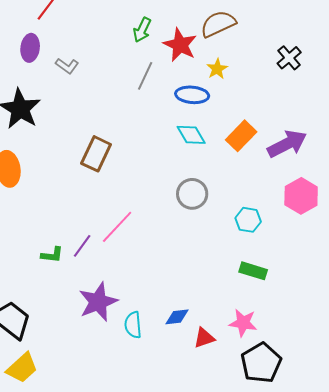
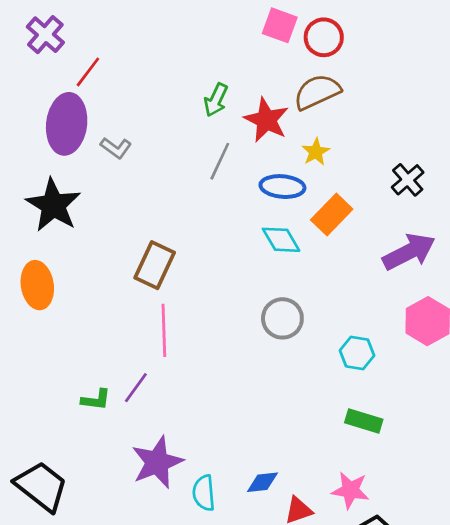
purple ellipse: (30, 48) -> (67, 124), size x1.6
black cross: (289, 58) -> (408, 180), moved
orange rectangle: (241, 136) -> (332, 214), moved
pink line: (117, 227) -> (164, 330), moved, turned -45

